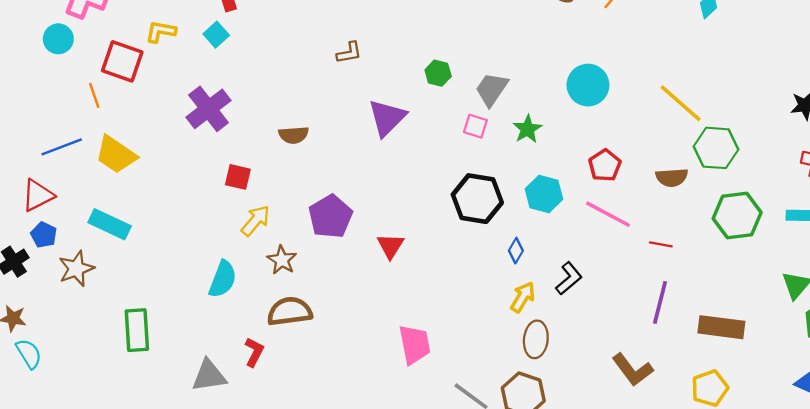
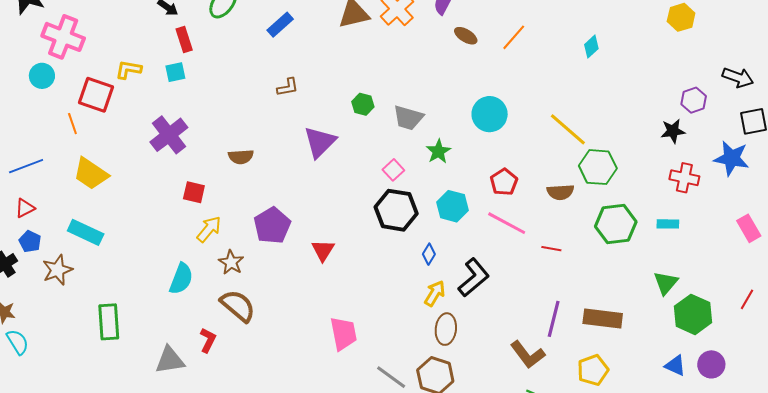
cyan square: (216, 35) -> (175, 72), turned 30
gray trapezoid: (492, 89) -> (408, 118), turned -108
pink square: (475, 126) -> (393, 170), moved, turned 30
blue line: (62, 147) -> (26, 166), moved
red triangle: (38, 195) -> (25, 208), size x0.7
black L-shape: (569, 278) -> (474, 277), size x1.4
purple line: (660, 302) -> (554, 319), moved
brown semicircle: (290, 311) -> (238, 306), turned 48

